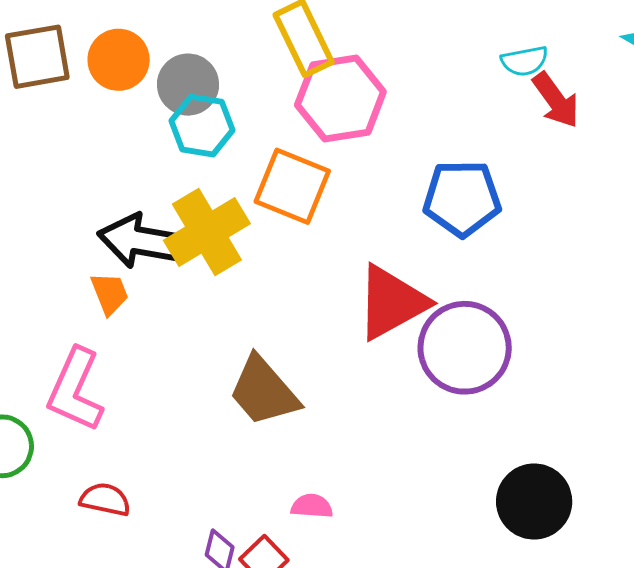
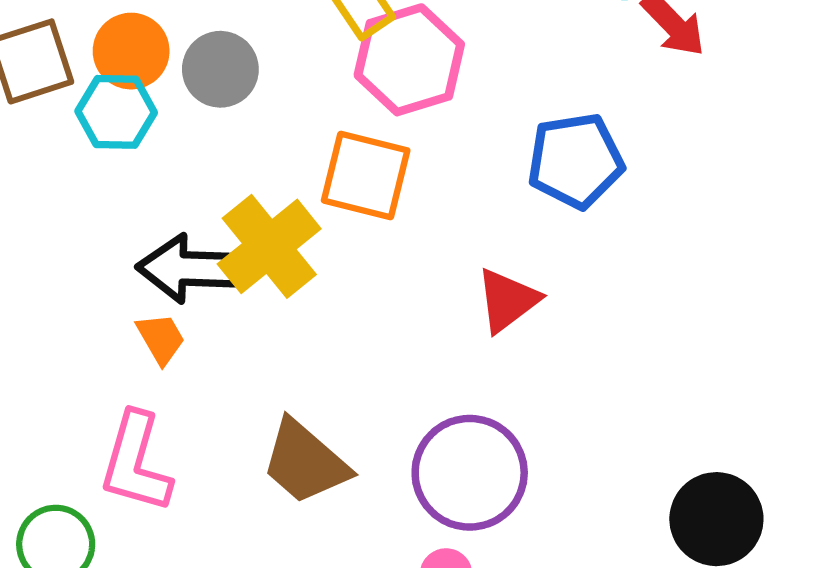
cyan hexagon: (202, 126) -> (116, 112), moved
red triangle: (392, 302) -> (507, 300), size x0.7
purple circle: (465, 348) -> (470, 473), moved
brown trapezoid: (264, 391) -> (305, 462), moved

